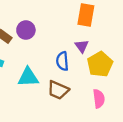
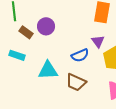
blue semicircle: (62, 61) -> (80, 55), turned -108

